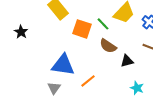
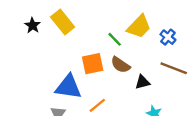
orange square: (82, 29) -> (93, 64), moved, turned -30
black star: (21, 32) -> (32, 25), moved

